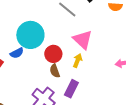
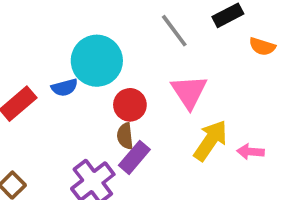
yellow arrow: (78, 61) -> (210, 140), moved, size x1.6
purple rectangle: (71, 89) -> (134, 157), moved

